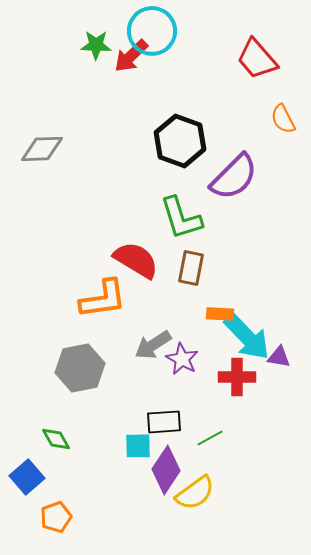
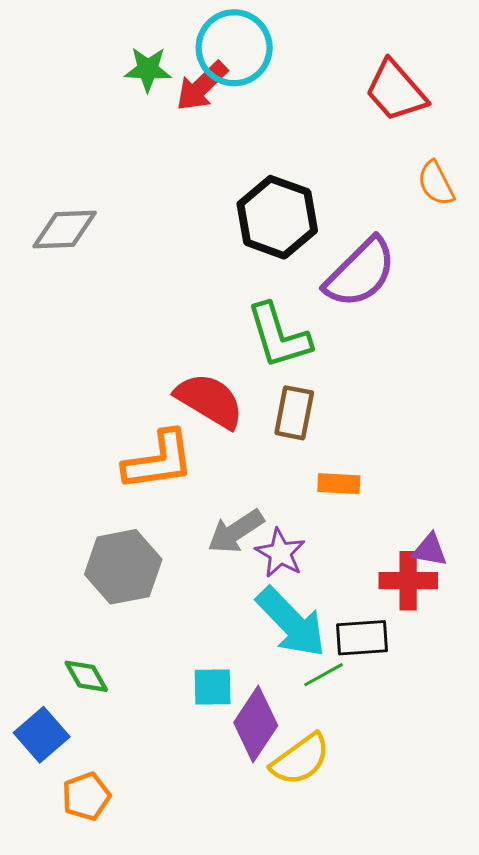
cyan arrow: (247, 337) -> (291, 622), moved
red cross: (237, 377) -> (408, 581), moved
black rectangle: (164, 422) -> (362, 638), moved

